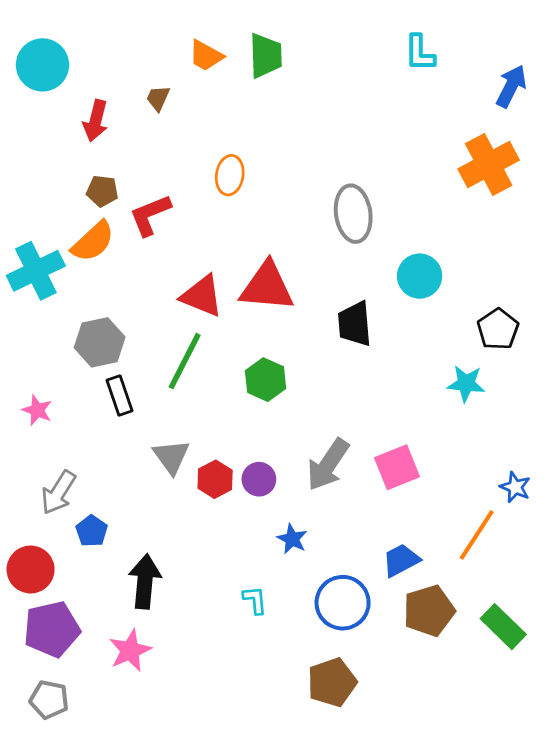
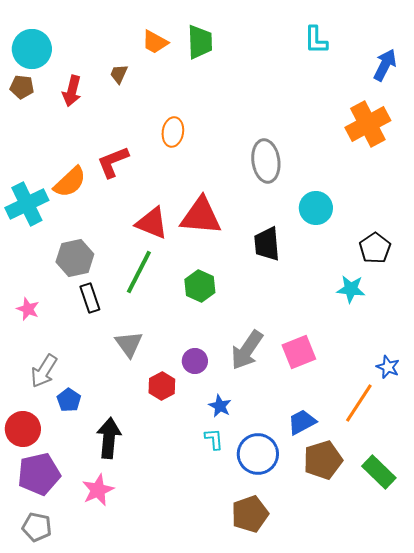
brown pentagon: (102, 191) -> (22, 87), moved
red hexagon: (215, 479) -> (162, 386), moved
cyan L-shape: (255, 600) -> (214, 439), moved

